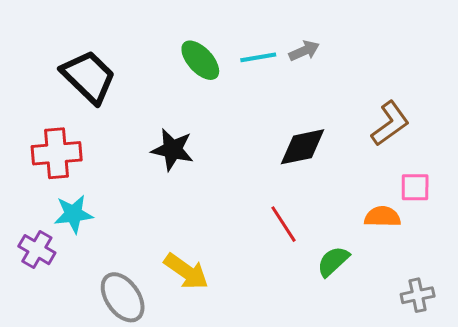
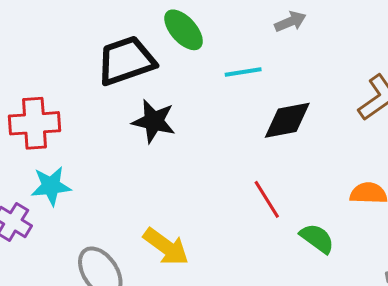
cyan line: (258, 57) -> (243, 72), moved
black trapezoid: (89, 77) -> (126, 61), moved, turned -64
green semicircle: (333, 261) -> (317, 238), turned 78

